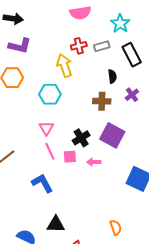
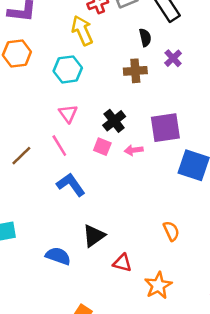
purple square: (112, 135) -> (165, 128), moved, turned -30
pink line: (50, 151) -> (59, 146), moved
pink square: (70, 157) -> (102, 147), turned 32
black triangle: (56, 224) -> (94, 236), turned -30

